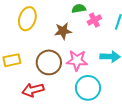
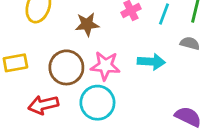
cyan circle: (88, 88) -> (97, 103), moved

